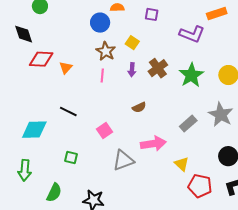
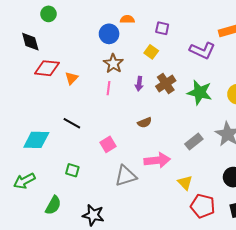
yellow square: (132, 43) -> (151, 52), moved
green star: (191, 75) -> (200, 92), turned -30
green arrow: (25, 170) -> (24, 181), turned 55

